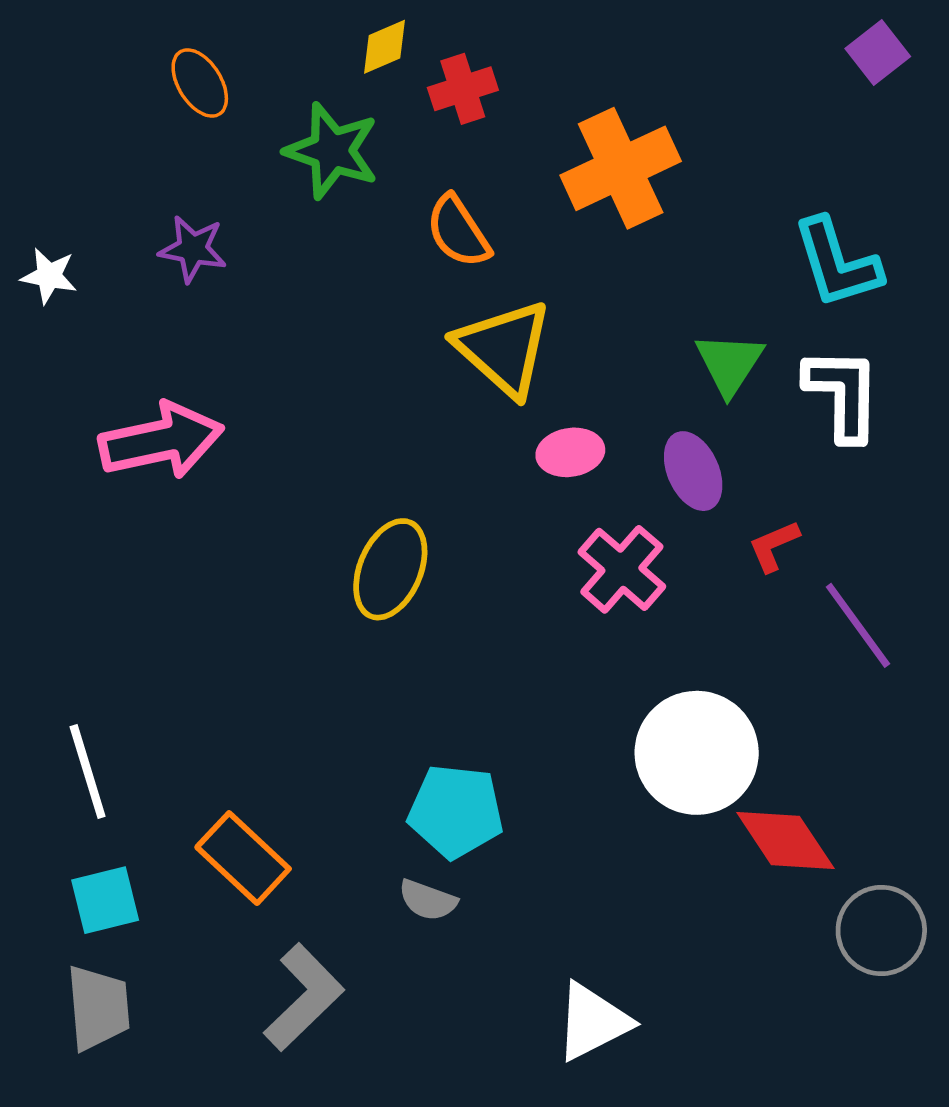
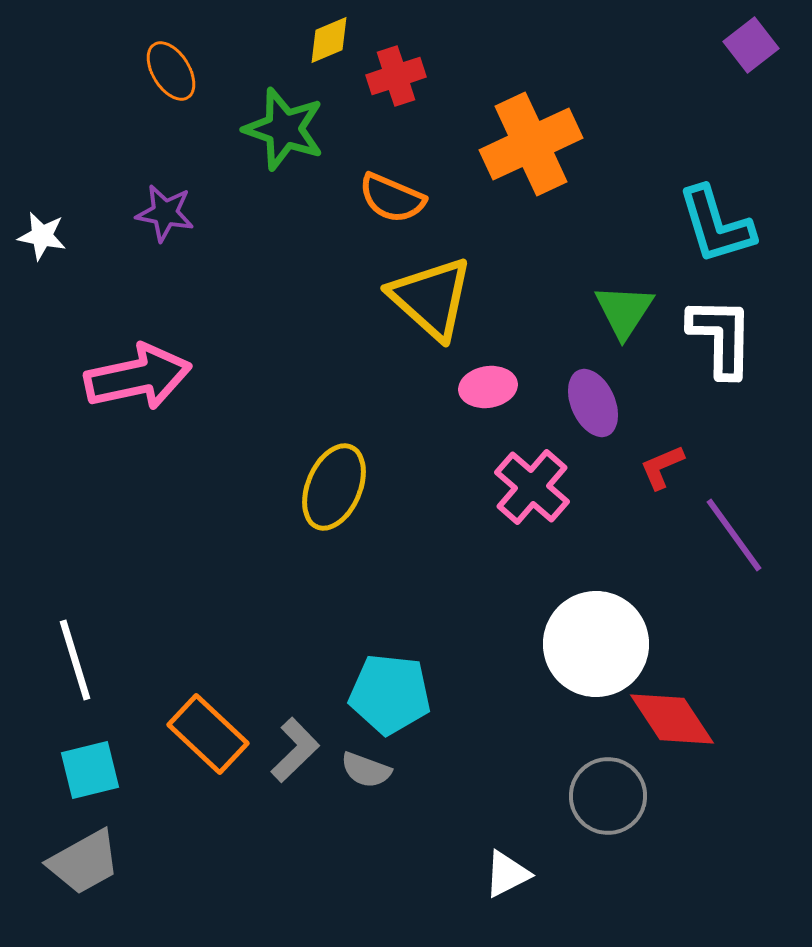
orange semicircle: (458, 231) -> (392, 198), turned -34
gray circle: (881, 931) -> (608, 796), moved
gray L-shape: (304, 997) -> (295, 750), moved, size x0.7
gray trapezoid: (98, 1008) -> (84, 862), turned 66
white triangle: (593, 1022) -> (507, 874), size x0.7

